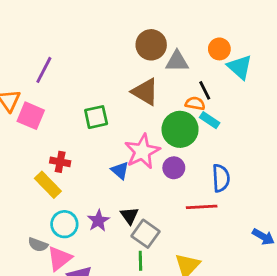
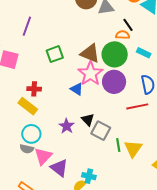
purple line: (44, 70) -> (27, 26), moved
brown triangle: (145, 92) -> (90, 53), moved
cyan rectangle: (210, 120) -> (144, 53), moved
purple circle: (174, 168) -> (114, 82), size x1.5
cyan circle: (64, 224) -> (31, 134), moved
green line: (140, 261) -> (118, 145), moved

